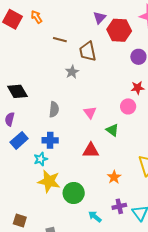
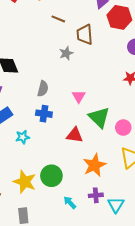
pink circle: (128, 106) -> (123, 128), moved
green triangle: (112, 130) -> (99, 117), size x1.6
blue cross: (50, 140) -> (44, 114), moved
orange star: (114, 177) -> (94, 165), size x1.6
yellow star: (49, 181) -> (25, 182), moved

